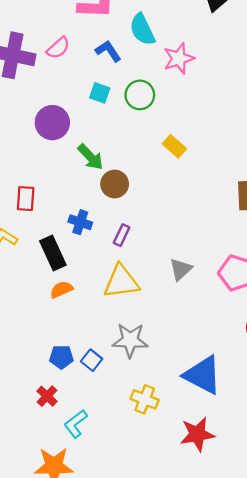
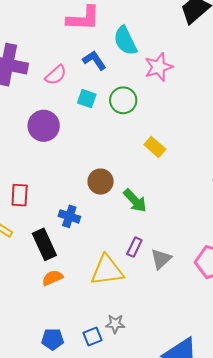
pink semicircle: (58, 48) -> (56, 75), moved
green arrow: (91, 157) -> (135, 201), moved
purple rectangle: (122, 235) -> (134, 247), moved
gray star: (130, 340) -> (115, 324), size x0.6
blue square: (92, 360) -> (93, 337), moved, turned 30

